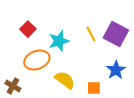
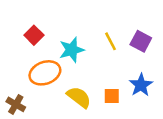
purple square: (116, 34) -> (141, 41), size x0.7
orange square: (94, 88) -> (112, 96), moved

